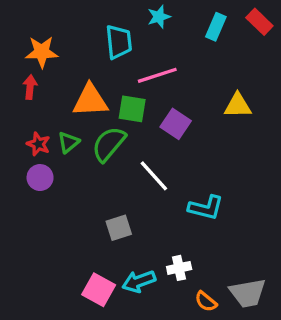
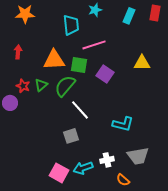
red rectangle: (259, 22) -> (155, 13), turned 56
orange star: (42, 52) -> (25, 14), moved
white line: (154, 176) -> (80, 110), moved
purple circle: (40, 178) -> (10, 103), moved
gray trapezoid: (248, 293) -> (138, 156), moved

